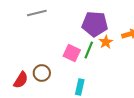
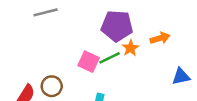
green line: (89, 50) -> (110, 58), turned 42

